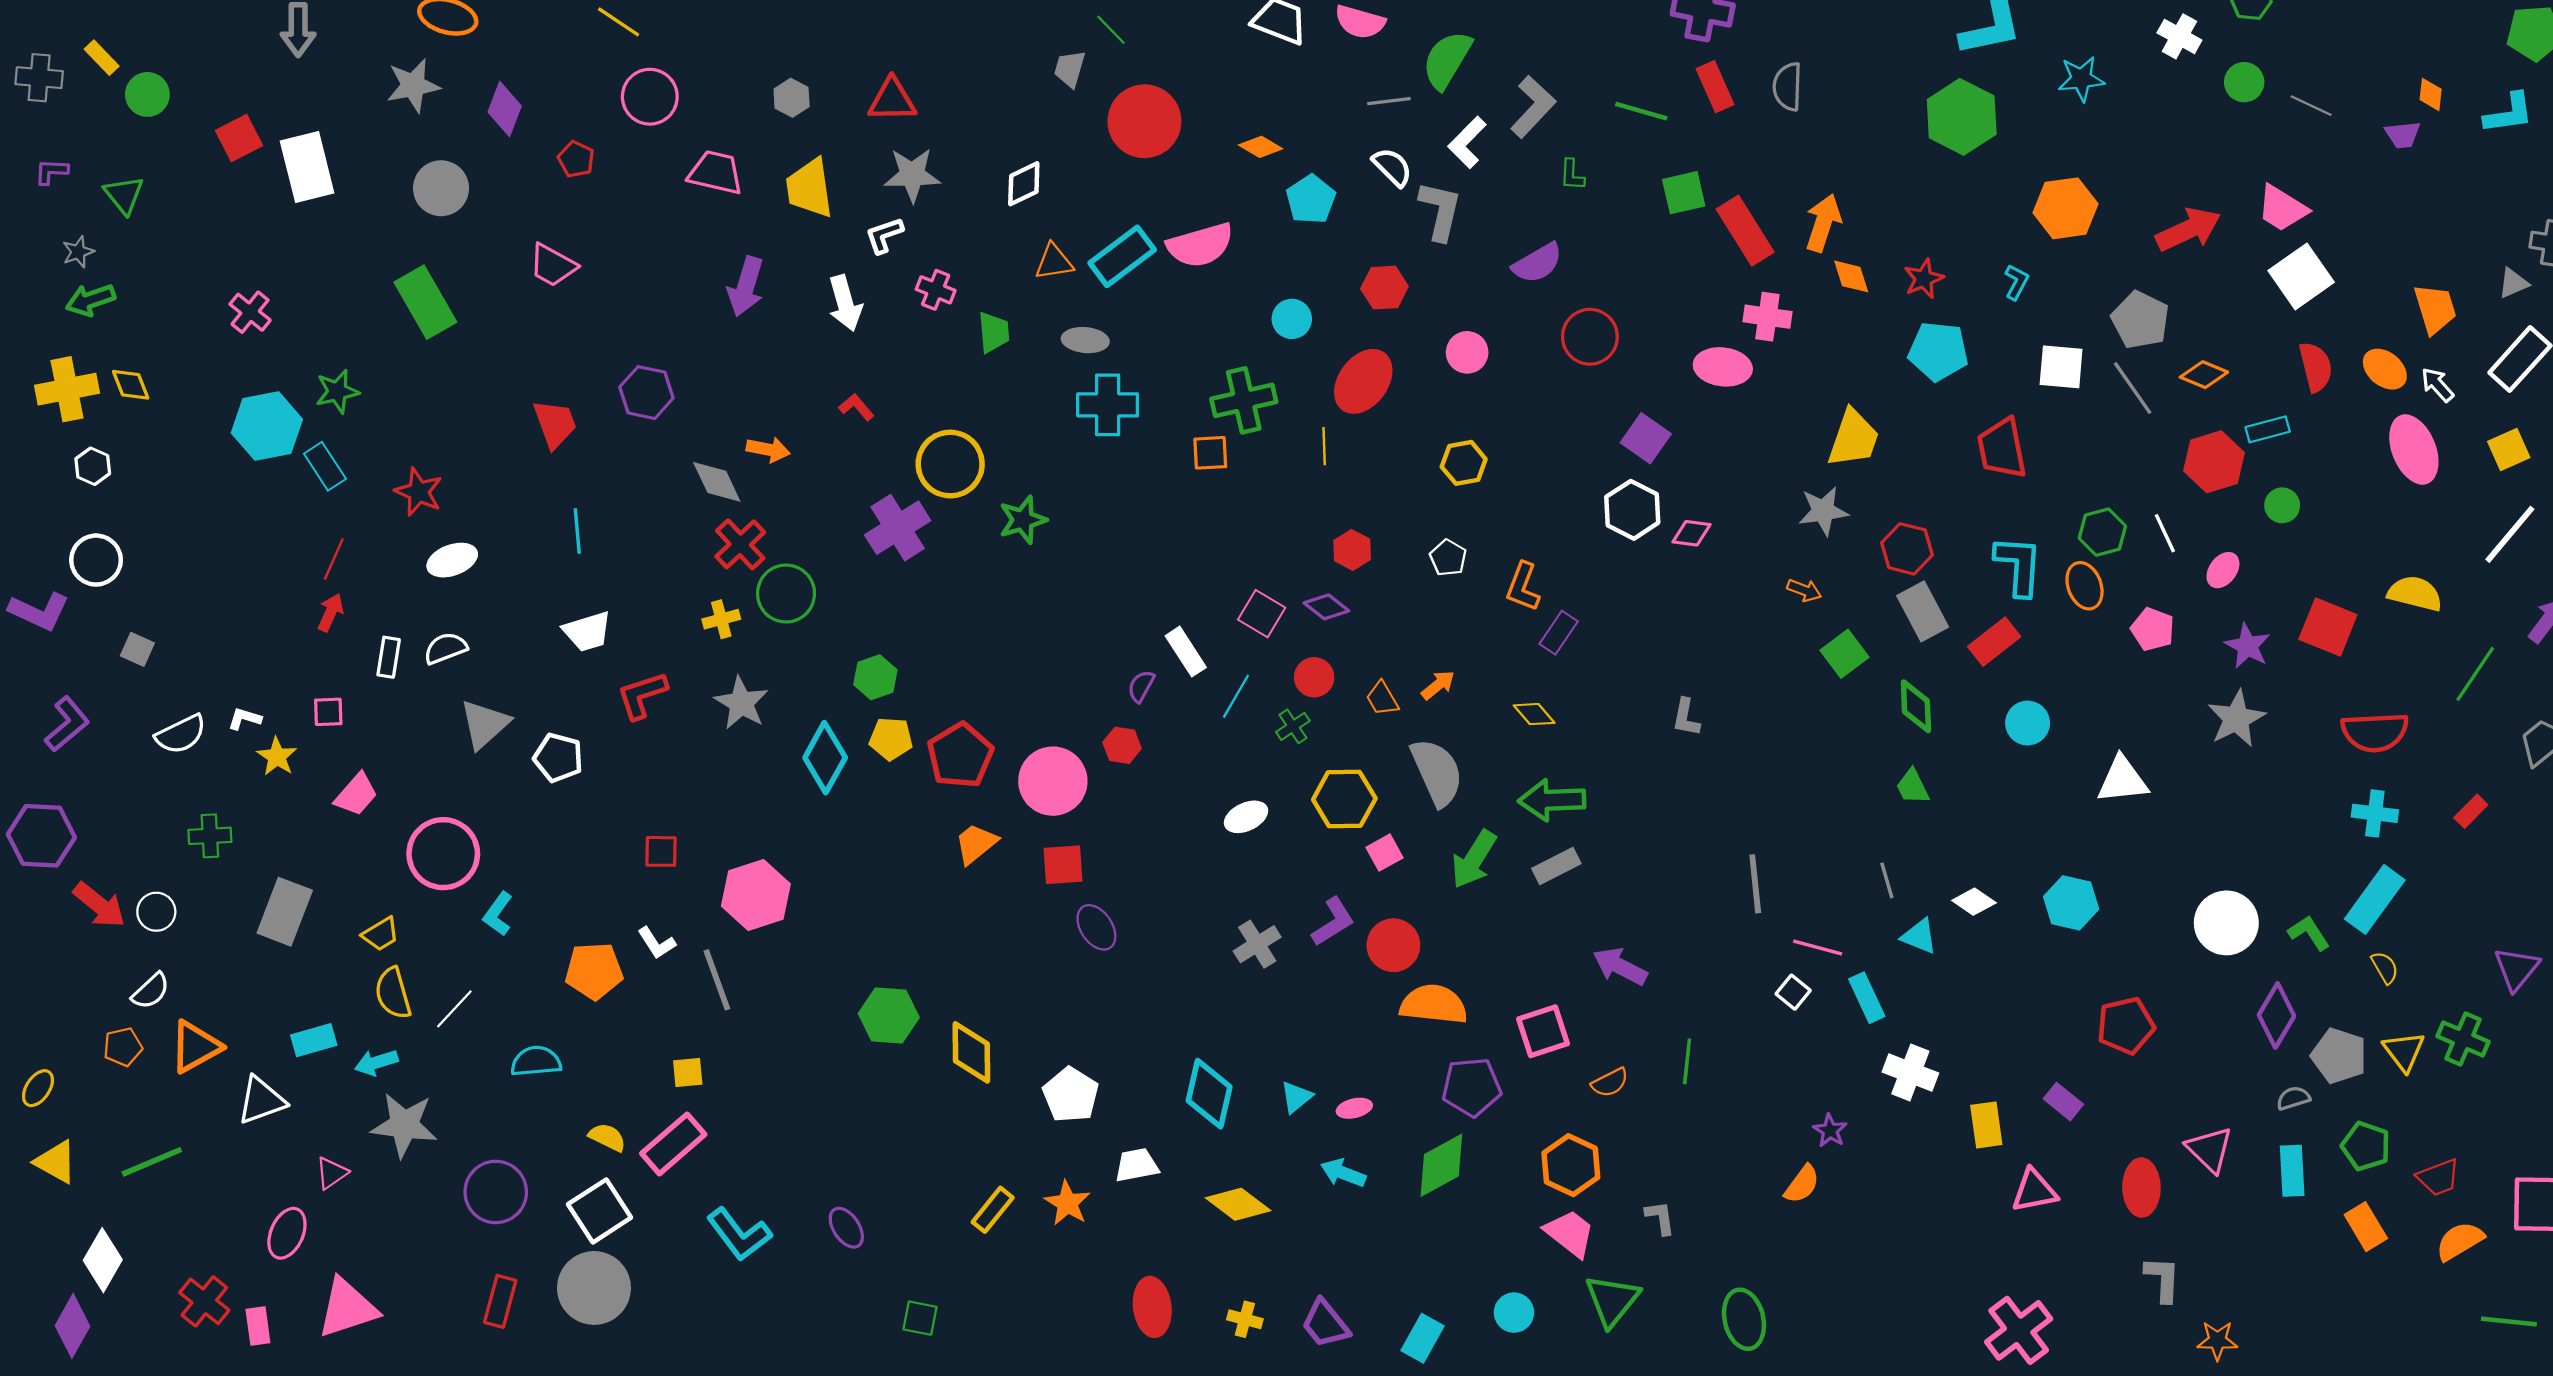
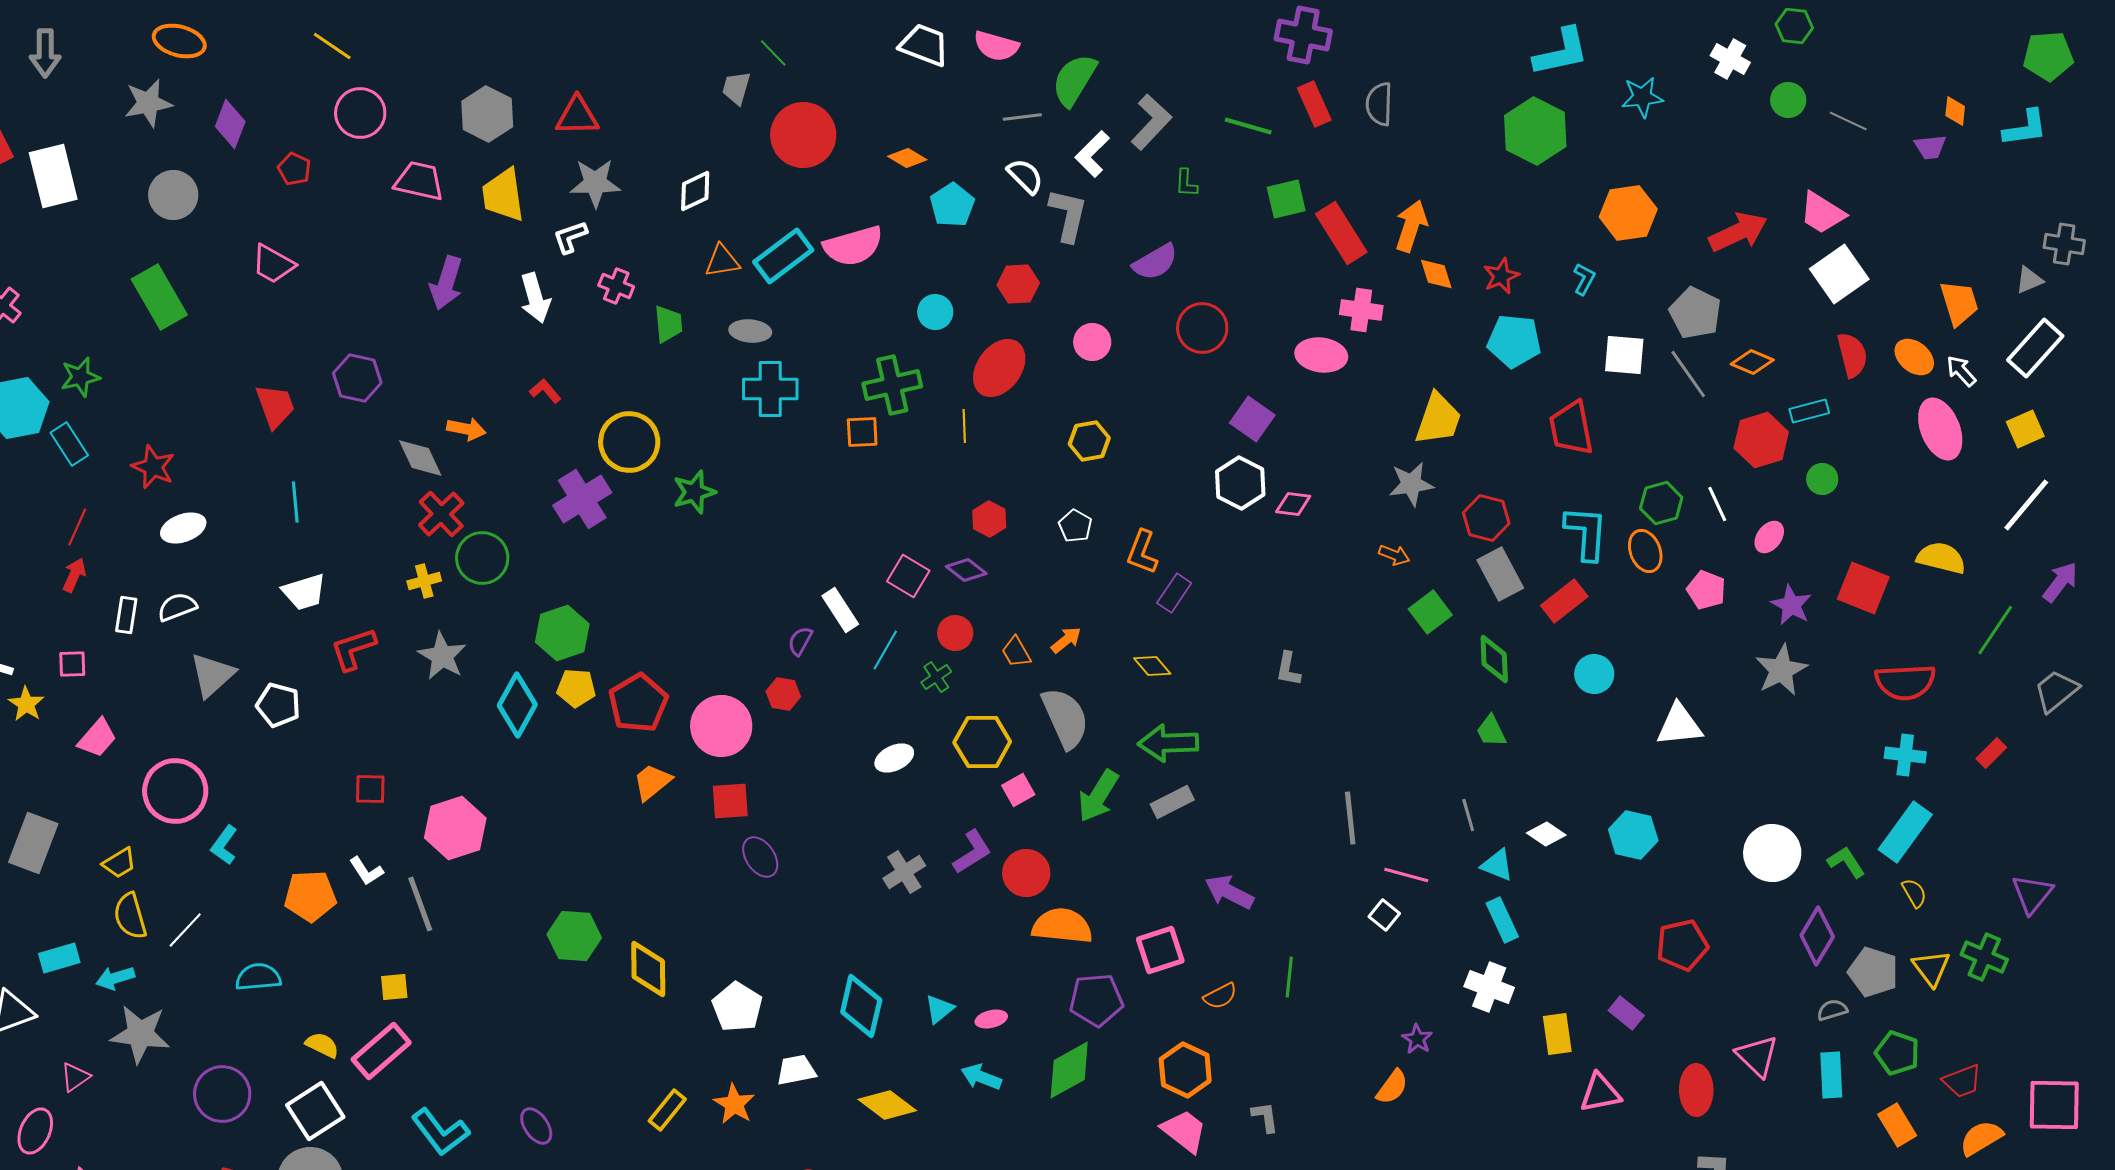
gray hexagon: (792, 98) -> (487, 114), size x1.6
green hexagon: (875, 677) -> (562, 633), size x1.4
cyan rectangle: (1867, 998) -> (1502, 920), moved

